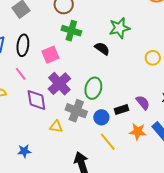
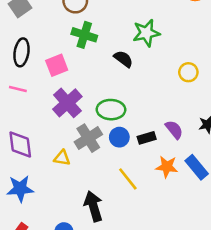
pink line: (21, 74) -> (18, 89), turned -40
green ellipse: (93, 88) -> (111, 110), turned 75
purple diamond: (36, 100) -> (20, 145), moved
gray cross: (76, 111) -> (88, 138), turned 35
blue circle: (101, 117) -> (119, 137), moved
blue star: (24, 151) -> (20, 189), size x1.5

